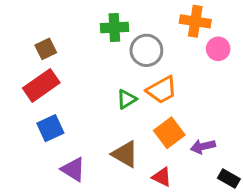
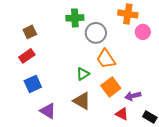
red rectangle: (41, 85) -> (27, 56), size x0.7
orange trapezoid: (162, 90) -> (106, 59), turned 85
green triangle: (127, 99) -> (83, 74), moved
red triangle: (162, 177) -> (122, 114), moved

